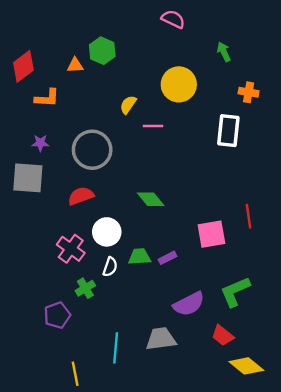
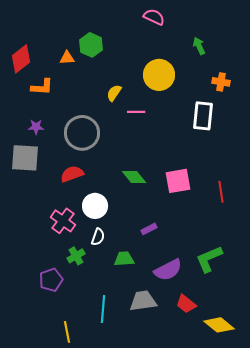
pink square: (211, 234) -> (178, 181), moved
green trapezoid: (139, 257) -> (124, 259), moved
red trapezoid: (223, 335) -> (186, 304), moved

